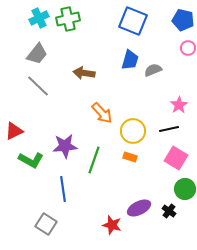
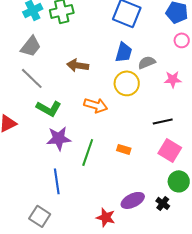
pink star: (179, 105) -> (173, 79), moved, turned 30
orange arrow: (102, 113) -> (96, 105), turned -30
yellow circle: (133, 131) -> (127, 83), moved
green L-shape: (31, 160) -> (49, 108), moved

